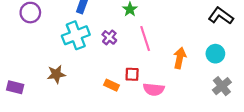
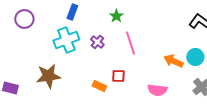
orange arrow: (180, 58) -> (173, 61), moved, turned -78
brown star: (56, 74) -> (48, 76), size x1.4
pink semicircle: (154, 89) -> (157, 90), moved

